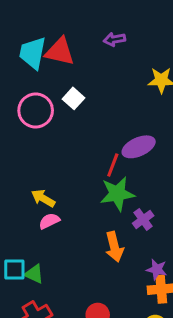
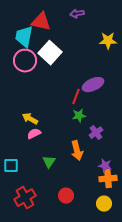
cyan trapezoid: (33, 53) -> (24, 37), moved
white square: (73, 98) -> (50, 53), size x1.6
green star: (117, 194) -> (79, 116), size x0.6
green triangle: (34, 274) -> (49, 162), moved, turned 40

